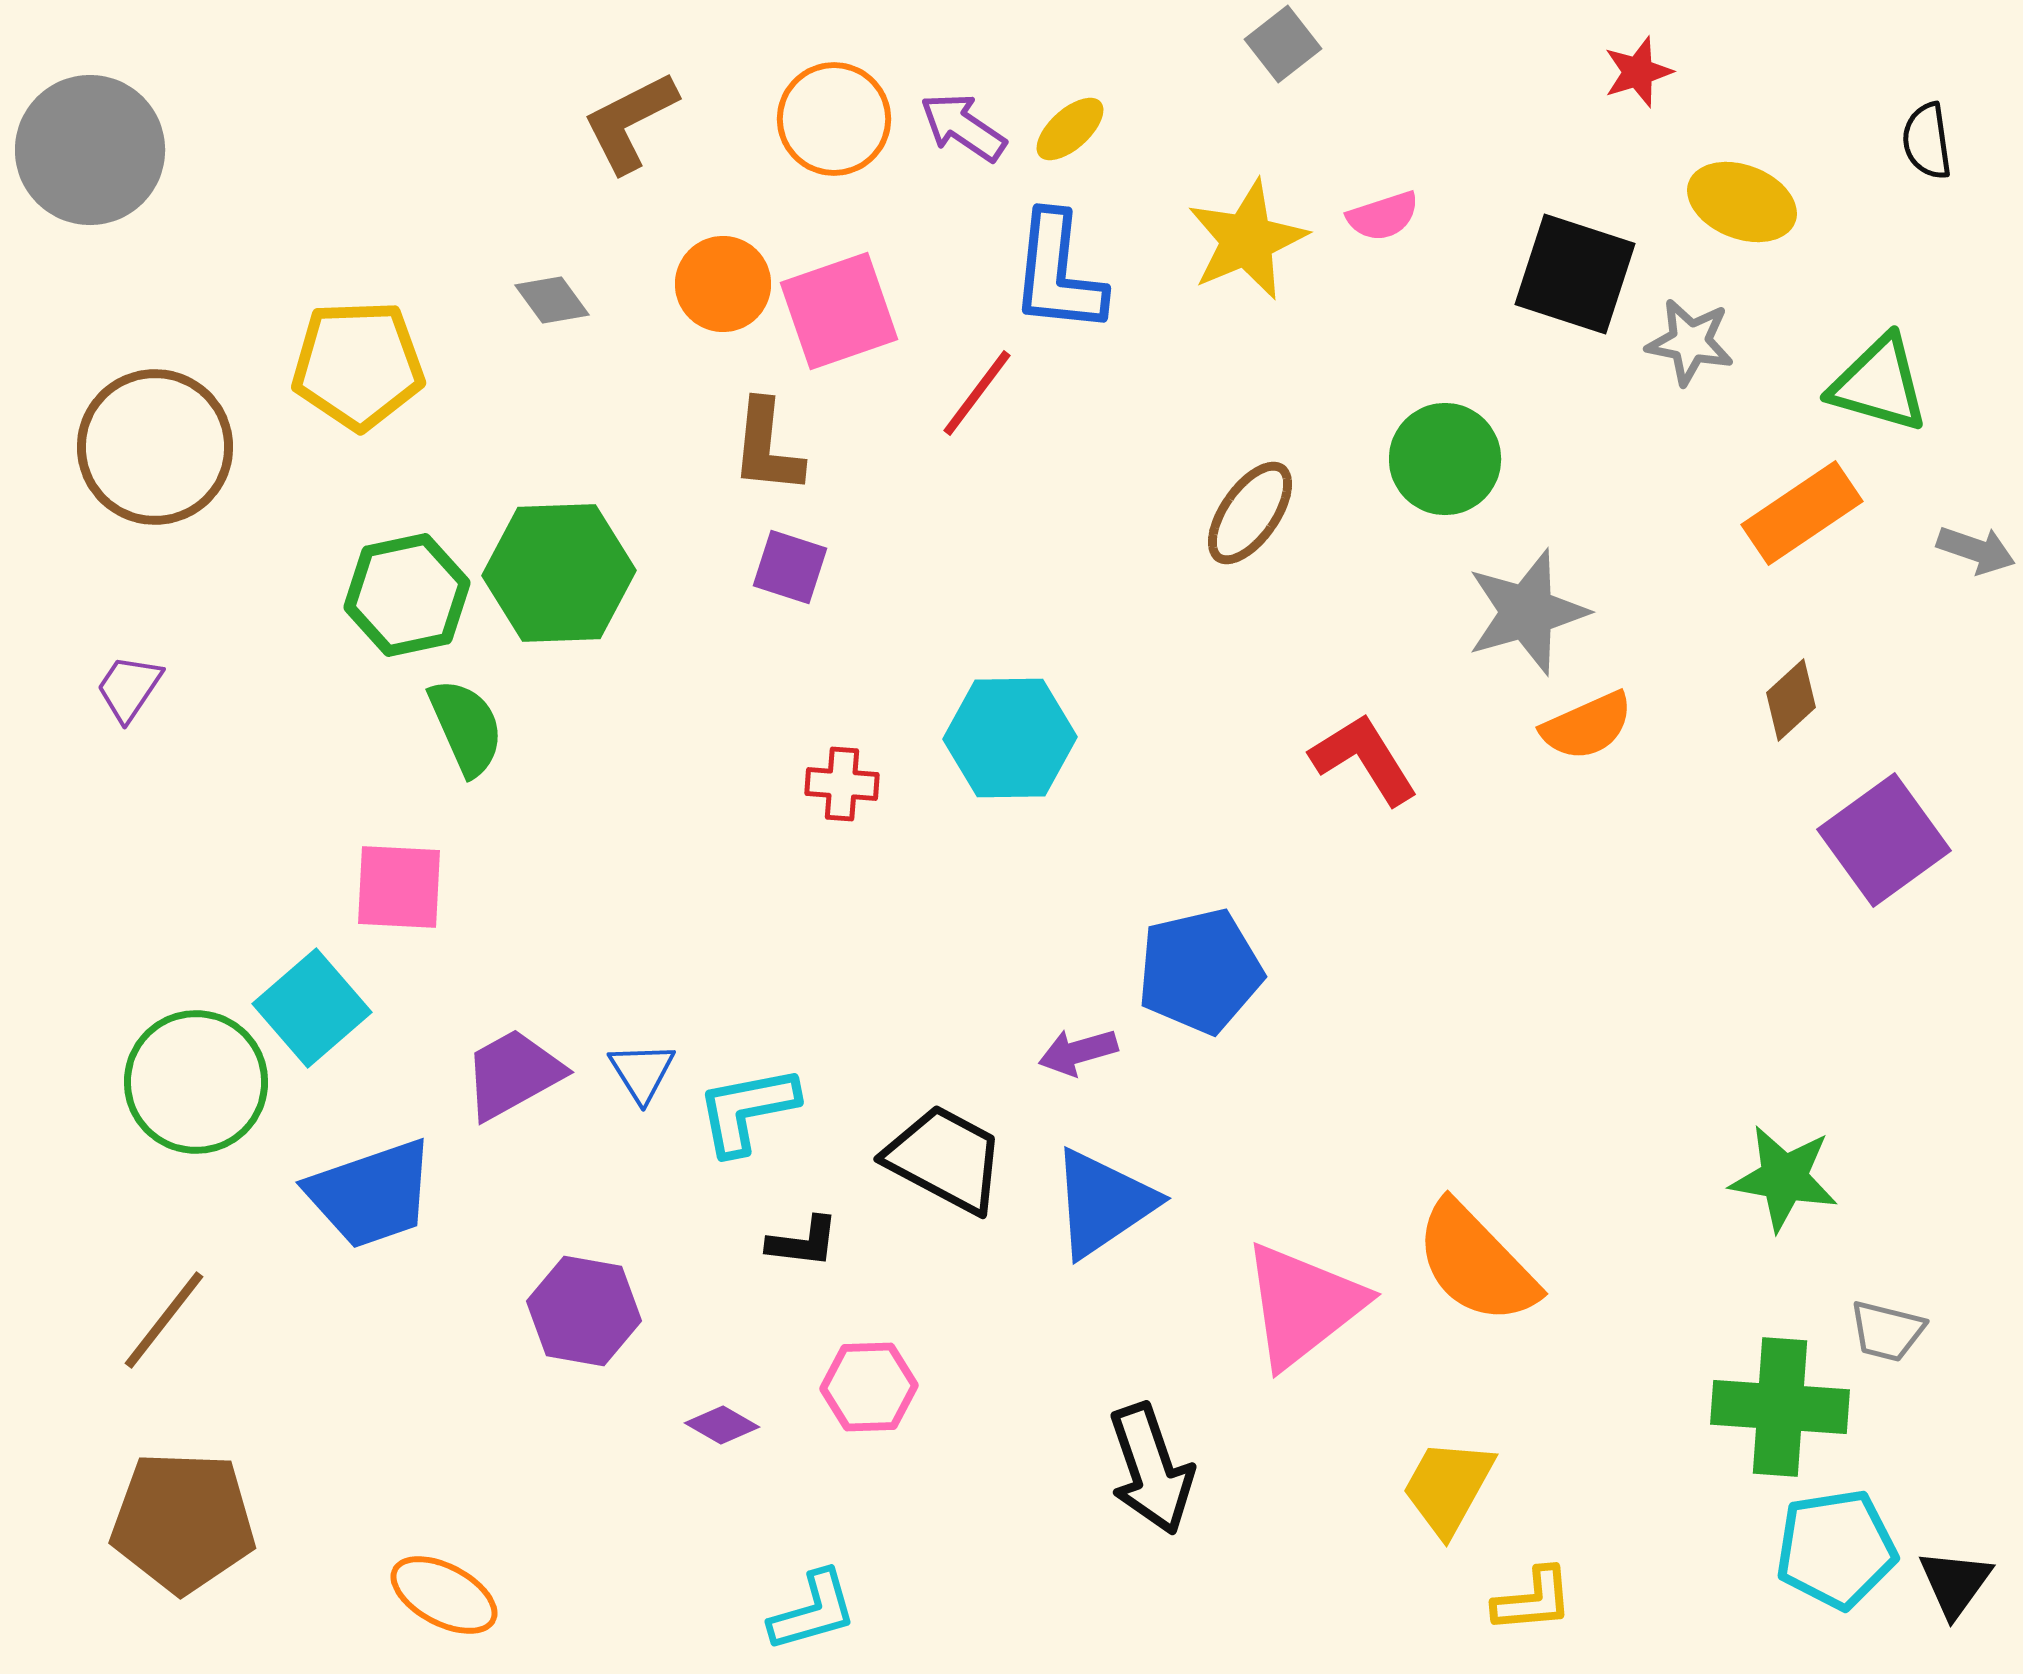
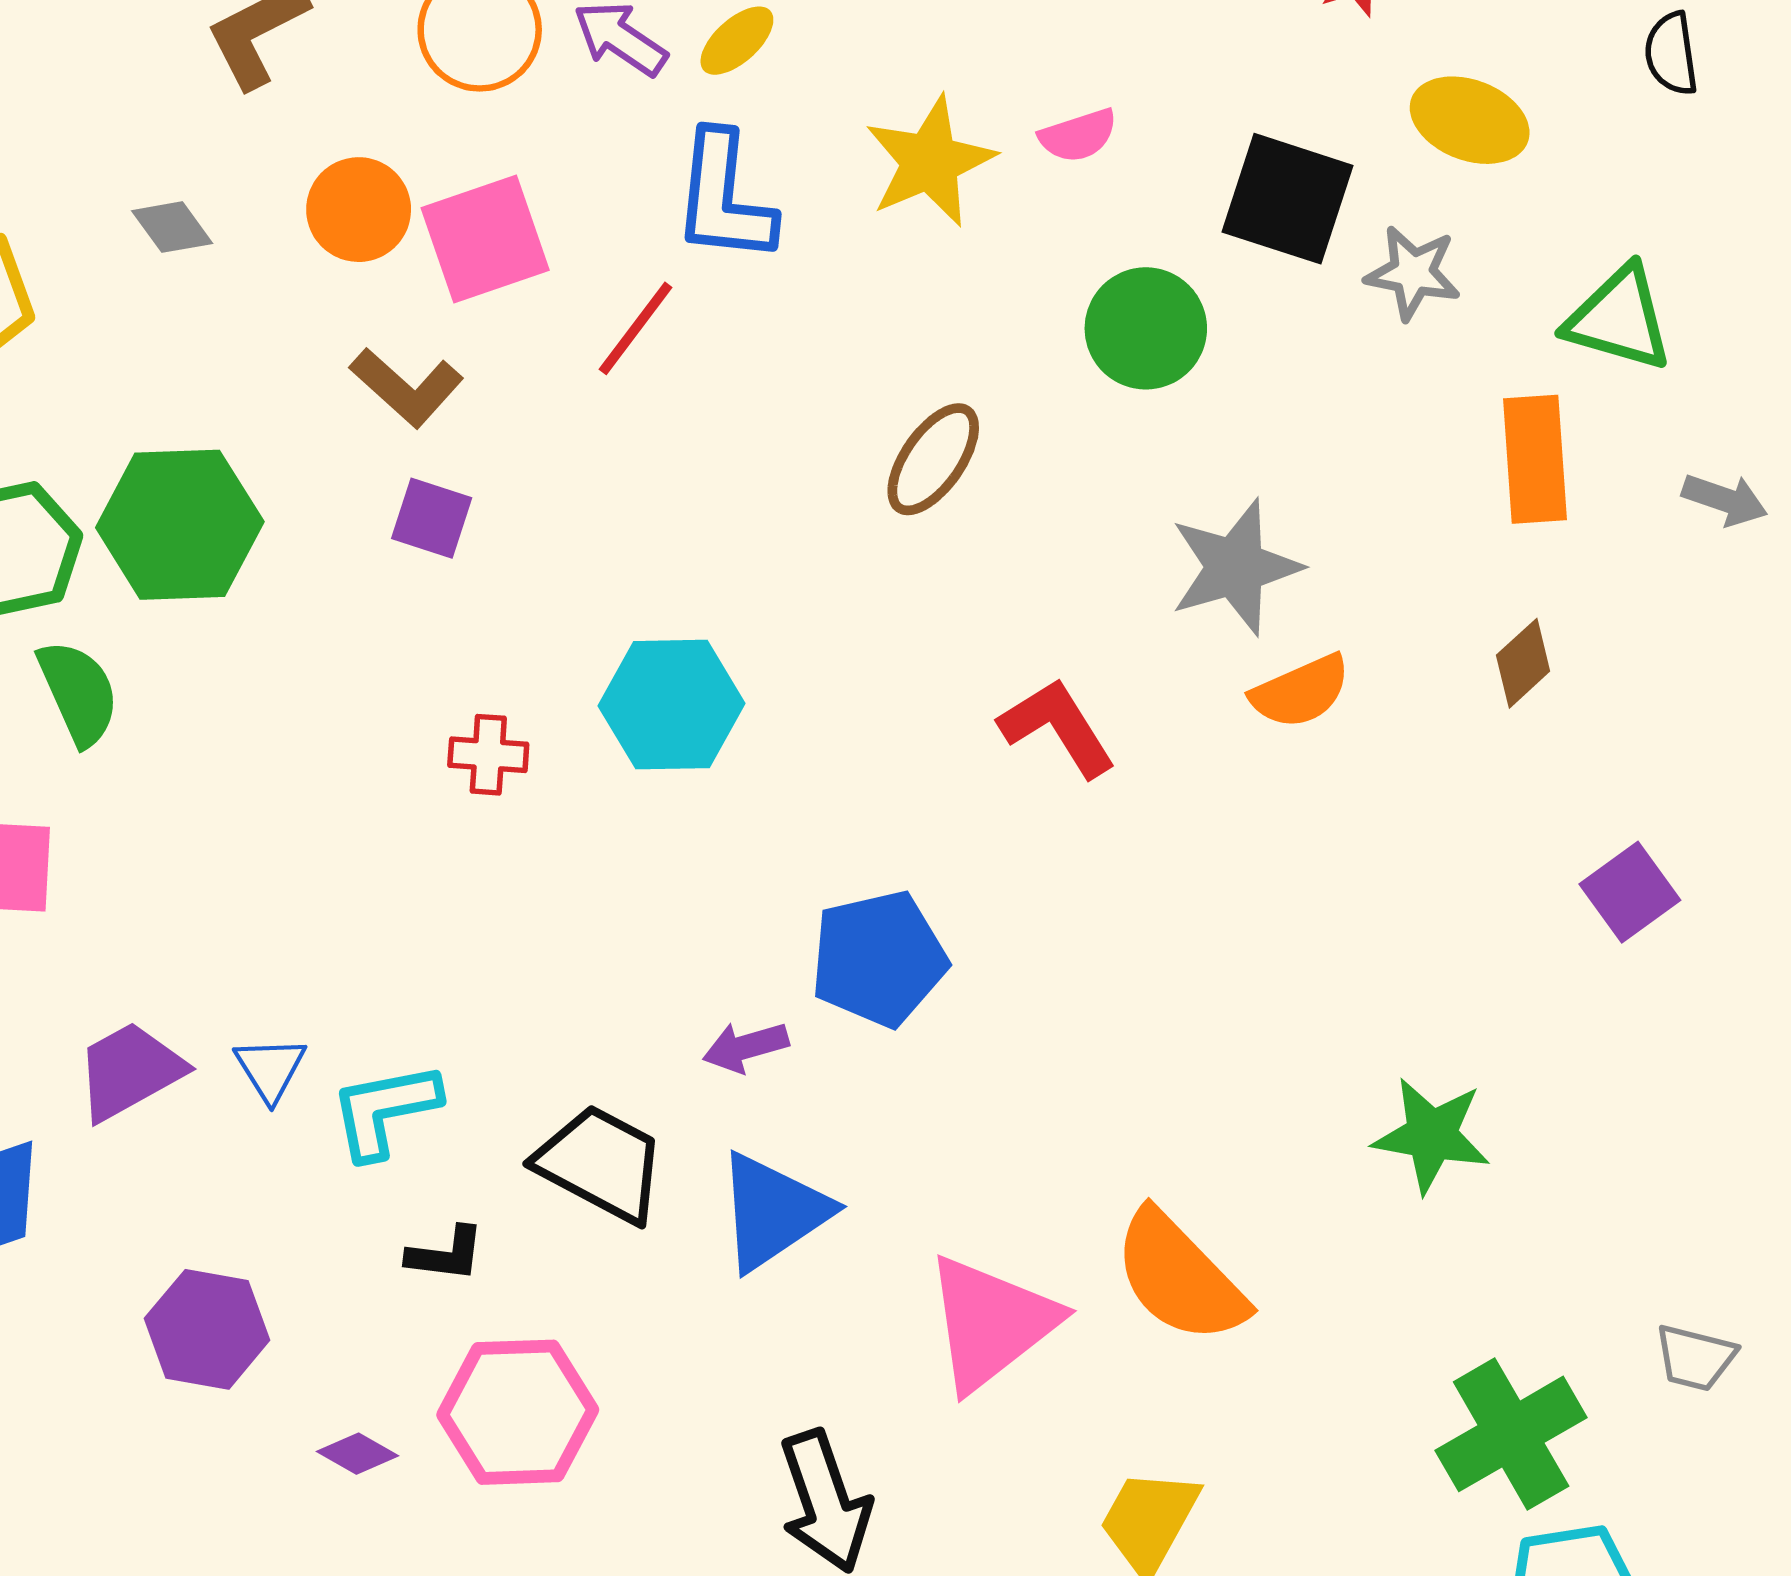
brown L-shape: (767, 447) -> (407, 387), turned -54
green circle: (1445, 459) -> (1146, 328), moved
orange rectangle: (1802, 513) -> (1535, 459), turned -60
purple square: (1884, 840) -> (1630, 892), moved, size x0.7
green star: (1784, 1178) -> (1431, 1135), moved
gray trapezoid: (1887, 1331) -> (1695, 1358), moved
pink hexagon: (869, 1387) -> (518, 1412), size x1.5
green cross: (1780, 1407) -> (1511, 1434), turned -34

